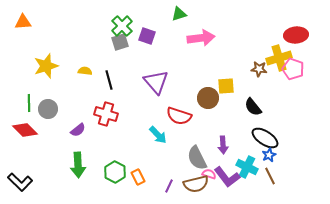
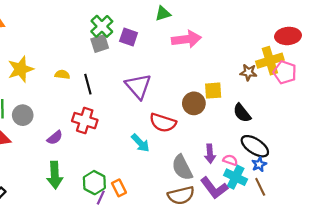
pink semicircle: (209, 174) -> (230, 160), moved
purple line: (169, 186) -> (101, 198), moved

